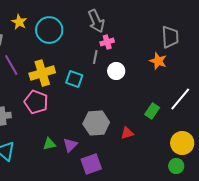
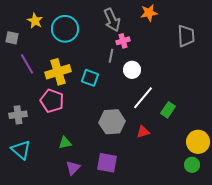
orange star: (158, 61) -> (149, 13), moved, turned -30
white line: (180, 99) -> (143, 98), moved
purple triangle: (70, 145) -> (73, 168), moved
purple square: (91, 164) -> (107, 163), turned 30

